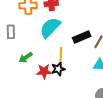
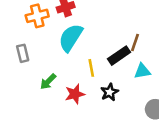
black rectangle: (82, 37) -> (119, 56), moved
black star: (58, 69) -> (110, 92), moved

